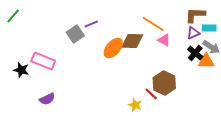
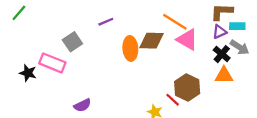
gray square: (75, 34) -> (72, 42), moved
pink triangle: (164, 40) -> (187, 40), size x1.5
orange ellipse: (113, 48) -> (130, 48), turned -45
orange triangle: (206, 61) -> (224, 75), moved
purple semicircle: (47, 99) -> (82, 105), moved

